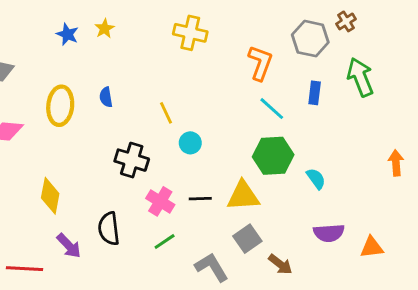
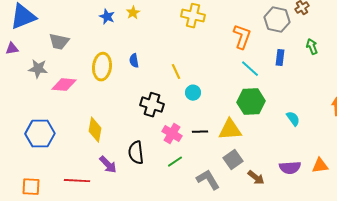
green arrow: (360, 77) -> (312, 47), size x0.6
cyan semicircle: (316, 179) -> (293, 119), moved
purple semicircle: (329, 233) -> (290, 168), moved

